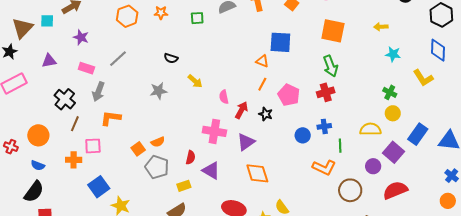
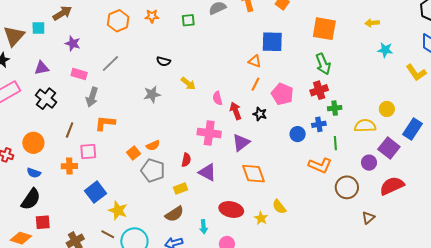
green cross: (390, 92) -> (335, 108), moved, turned -32
black cross: (65, 99) -> (46, 99), moved
red arrow: (241, 110) -> (236, 111), turned -48

